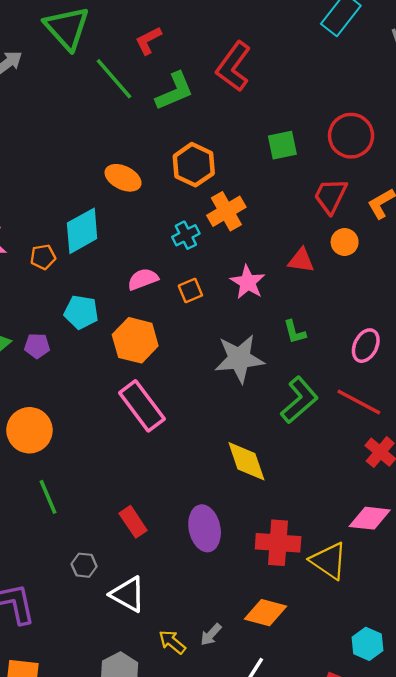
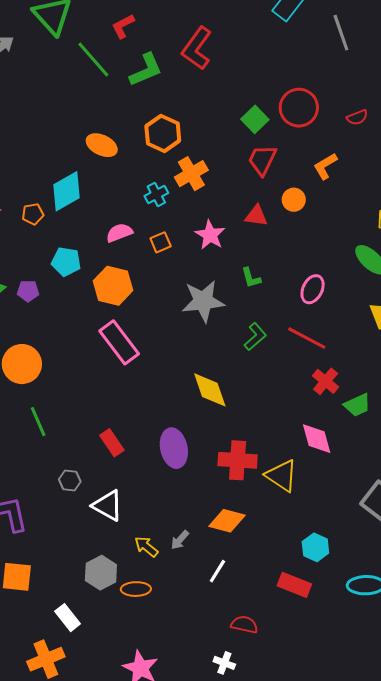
green square: (282, 145) -> (255, 119), moved, turned -32
red trapezoid: (331, 196) -> (262, 160), moved
green L-shape: (299, 400) -> (255, 337), size x0.7
pink diamond: (370, 518) -> (317, 439), turned 69

